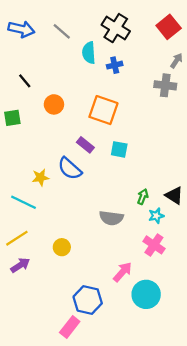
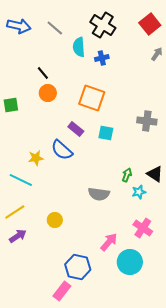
black line: (25, 81) -> (43, 73), moved
gray cross: (165, 85) -> (147, 121), moved
pink cross: (154, 245) -> (143, 228), moved

